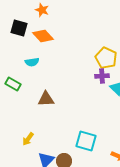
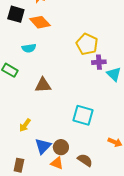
yellow pentagon: (106, 58) -> (87, 44), moved
cyan square: (86, 141) -> (83, 115), moved

